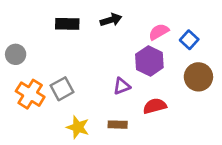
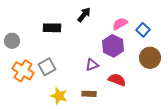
black arrow: (111, 20) -> (84, 15), turned -35
black rectangle: (67, 24) -> (52, 28), moved
red semicircle: (155, 106) -> (117, 80), turned 36

